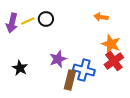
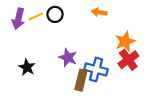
orange arrow: (101, 17) -> (99, 12), moved
orange star: (111, 44) -> (125, 41), turned 30
purple star: (58, 59) -> (68, 58), turned -30

